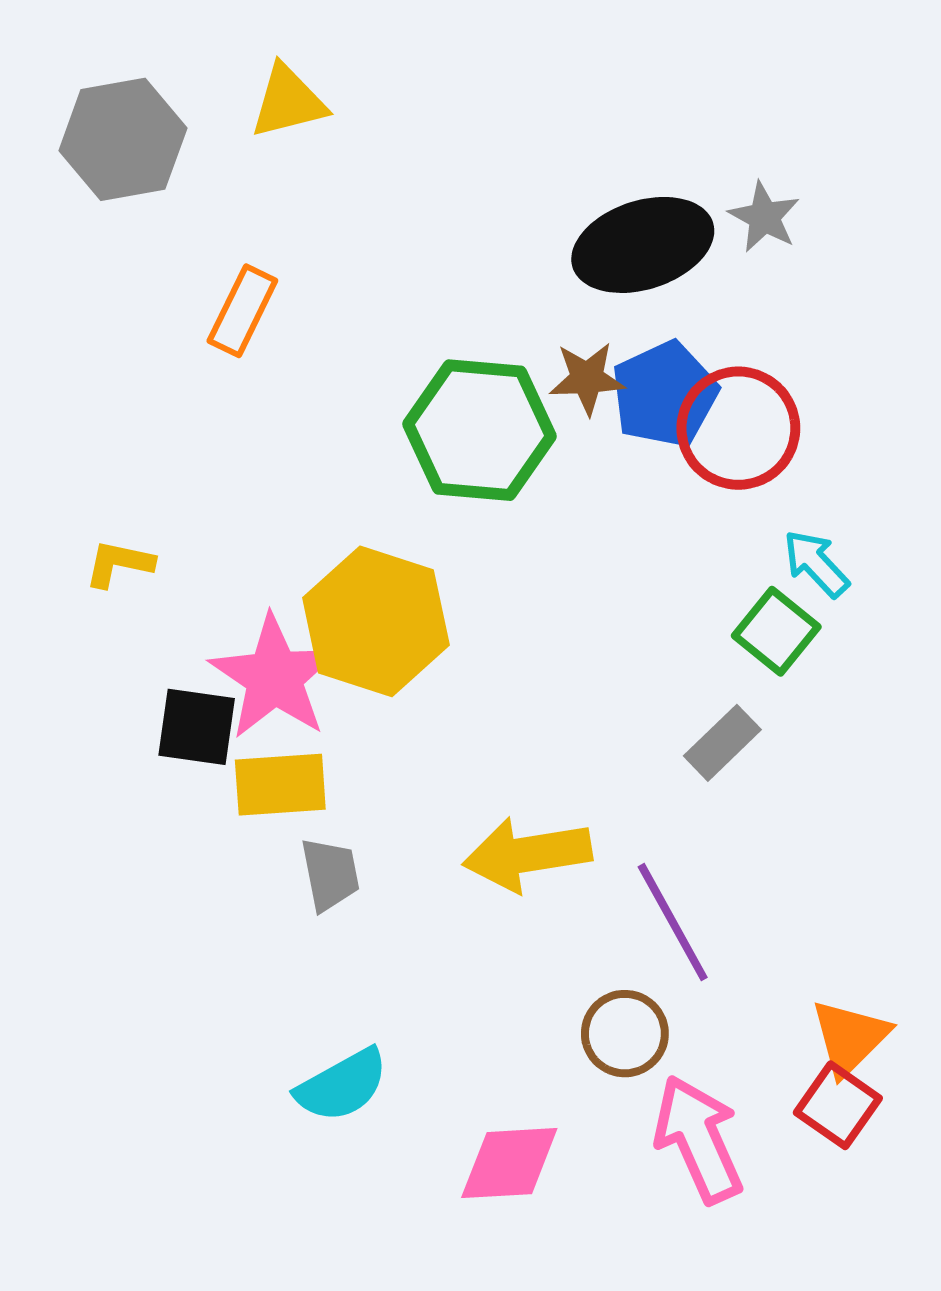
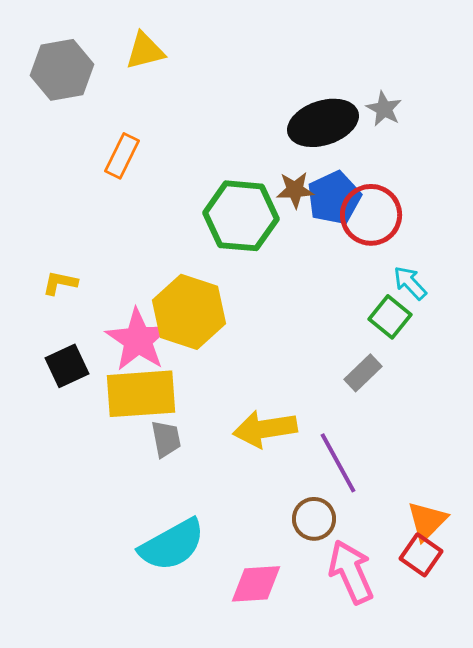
black square: (197, 727) -> (67, 366), moved, turned -33
yellow rectangle: (280, 785) -> (141, 394), size x1.5
cyan semicircle: (342, 1085) -> (172, 545), size x1.4

